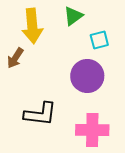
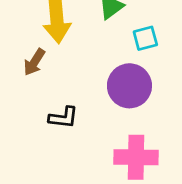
black L-shape: (40, 114) -> (63, 118), moved, size x0.7

